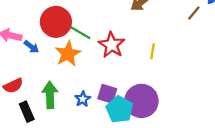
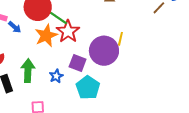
red star: (112, 45) -> (68, 31), moved
purple square: (107, 94) -> (78, 63), moved
purple circle: (141, 101) -> (104, 51), moved

